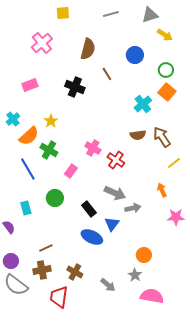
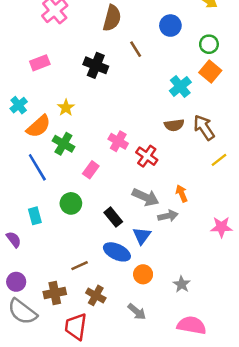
orange arrow: (162, 190) -> (182, 193), moved
brown line: (46, 248) -> (80, 266), moved
orange circle: (144, 255) -> (143, 274), moved
gray star: (135, 275) -> (182, 284), moved

